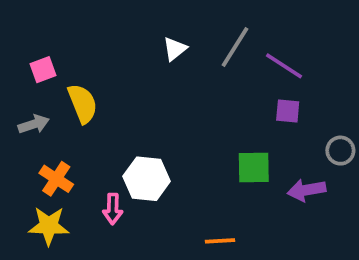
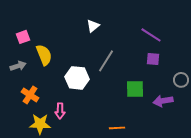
gray line: (235, 47) -> (106, 61), moved
white hexagon: (147, 179) -> (77, 78), moved
yellow star: (49, 226) -> (40, 124), moved

